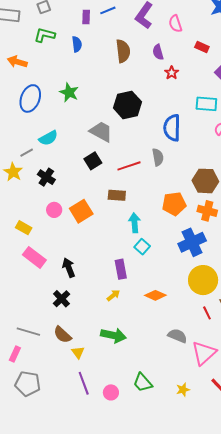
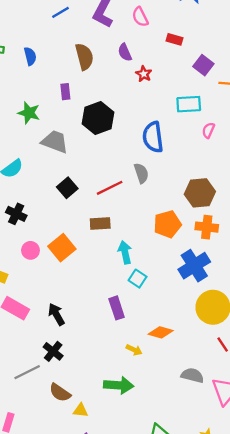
purple rectangle: (86, 17) -> (65, 92), moved
gray trapezoid: (101, 132) -> (55, 142), moved
yellow arrow: (113, 295) -> (134, 350), moved, turned 72
gray line: (28, 332) -> (27, 372), moved, turned -35
yellow triangle: (78, 352) -> (81, 410), turned -40

